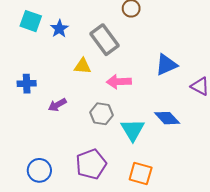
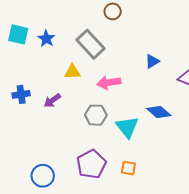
blue triangle: (166, 65) -> (152, 61), size x0.7
purple arrow: (57, 105) -> (52, 100), moved
orange square: (141, 173) -> (128, 168), moved, size x0.7

